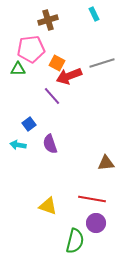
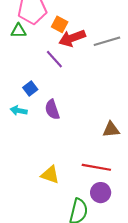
gray line: (102, 63) -> (107, 41), moved

